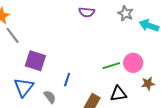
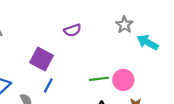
purple semicircle: (87, 12) -> (72, 30), moved, turned -35
purple square: (35, 61) -> (42, 59), moved

